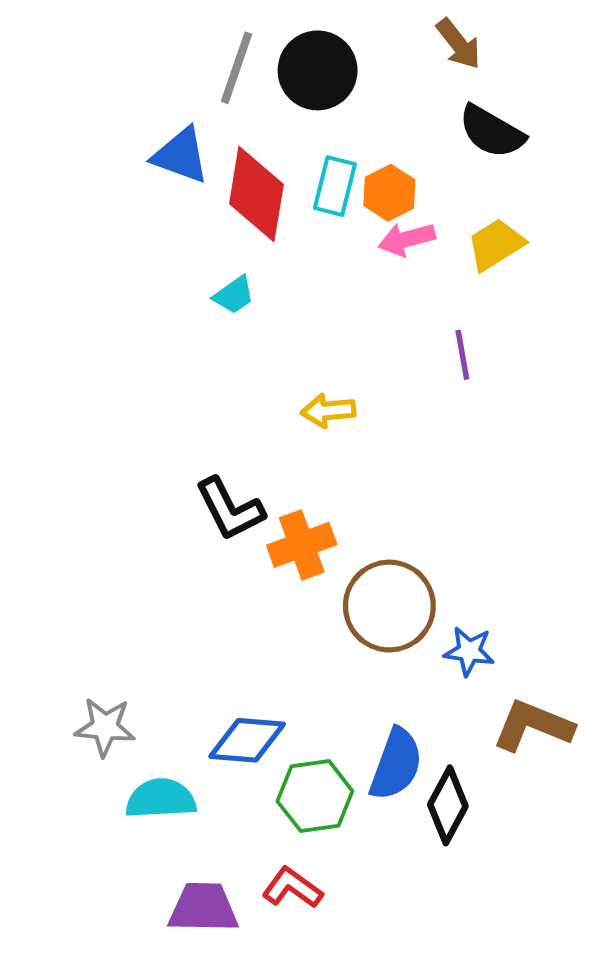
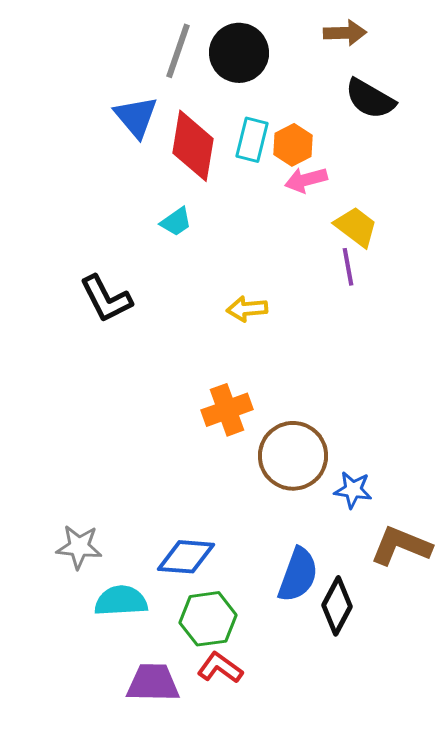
brown arrow: (458, 44) -> (345, 33), turned -54
blue triangle: (181, 155) -> (136, 117), turned 30
yellow trapezoid: (496, 245) -> (356, 227), moved, turned 69
black L-shape: (230, 509) -> (106, 299), moved
green hexagon: (315, 796) -> (208, 619), moved

